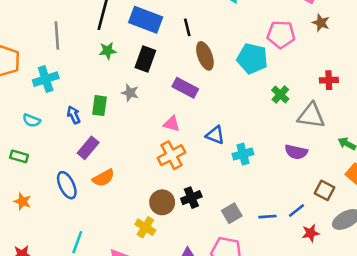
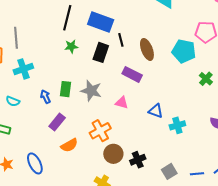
black line: (187, 27) -> (121, 40), moved
gray line: (57, 35) -> (16, 38), moved
gray star: (130, 93) -> (91, 91), moved, size x1.5
orange cross: (171, 155) -> (100, 131), moved
blue ellipse: (67, 185) -> (35, 163), moved
brown circle: (162, 202) -> (113, 154), moved

